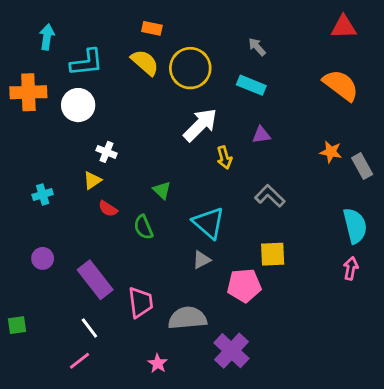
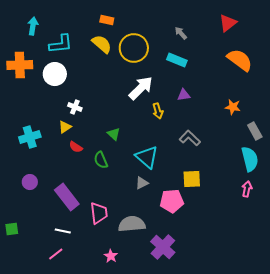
red triangle: (344, 27) -> (228, 23), moved, turned -36
gray rectangle: (362, 166) -> (255, 131), moved
cyan cross: (43, 194) -> (30, 137), size x1.5
white line: (89, 328) -> (63, 231), turned -42

